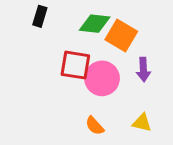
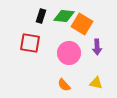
black rectangle: (40, 16) -> (41, 16), moved
red square: (75, 65) -> (30, 43), moved

